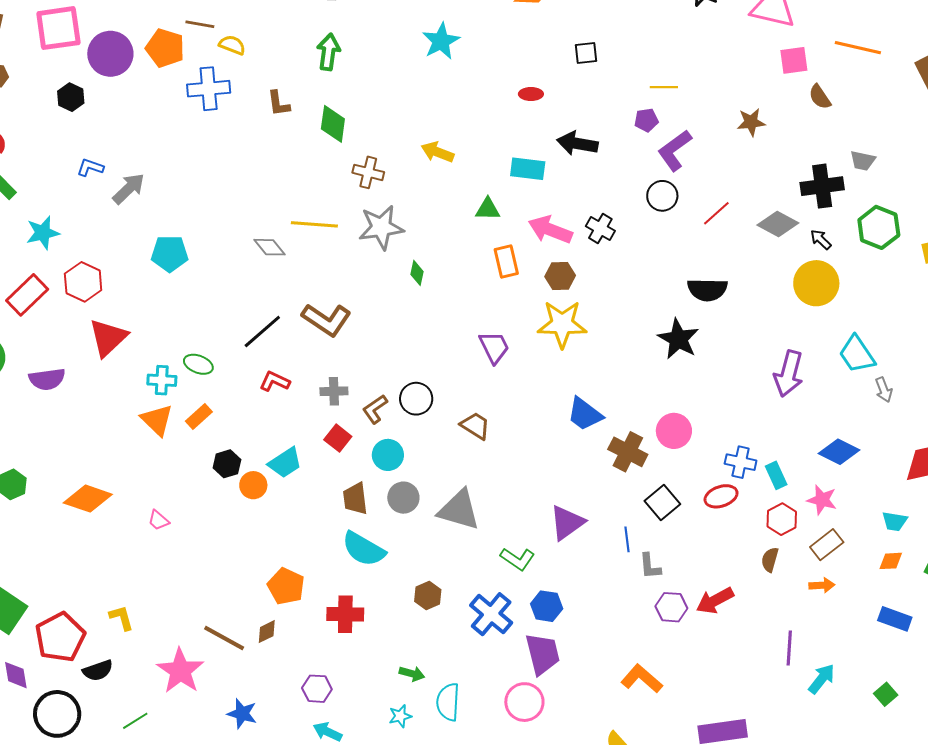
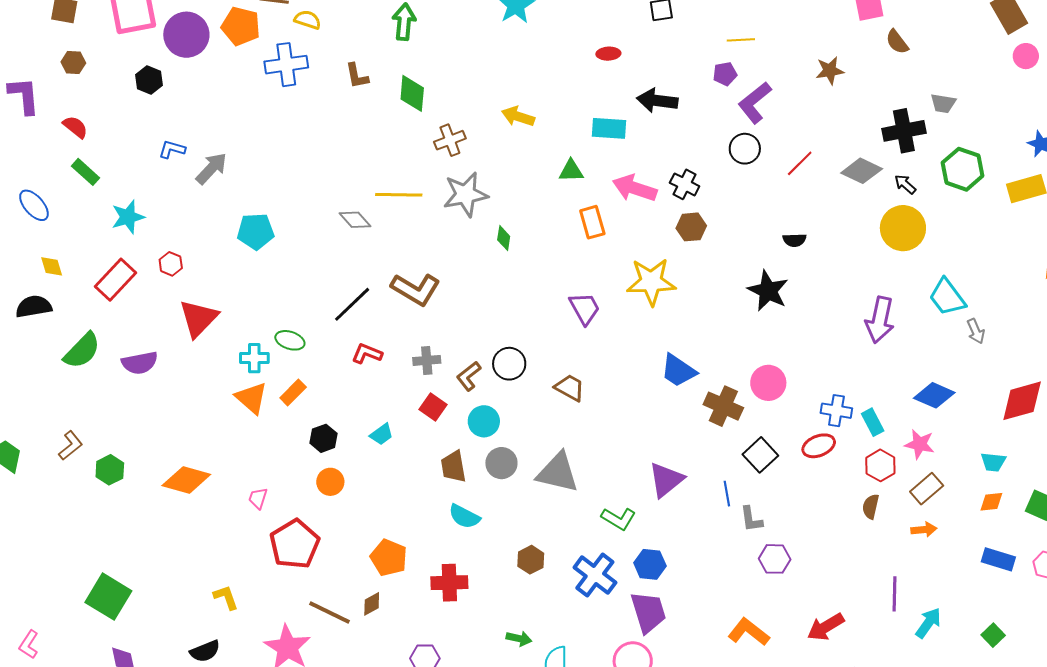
brown cross: (368, 172) -> (450, 140), turned -32
brown hexagon: (560, 276) -> (691, 227), moved
red hexagon: (83, 282) -> (171, 264), size x0.6
black semicircle: (707, 290) -> (795, 240), size x0.6
cyan trapezoid: (285, 463) -> (382, 434), size x0.7
orange circle: (253, 485) -> (330, 482), moved
pink trapezoid: (158, 520) -> (258, 498), turned 70
cyan semicircle: (364, 549) -> (464, 516), size x0.7
red arrow: (715, 601) -> (826, 627), moved
red pentagon: (60, 637) -> (295, 544), moved

